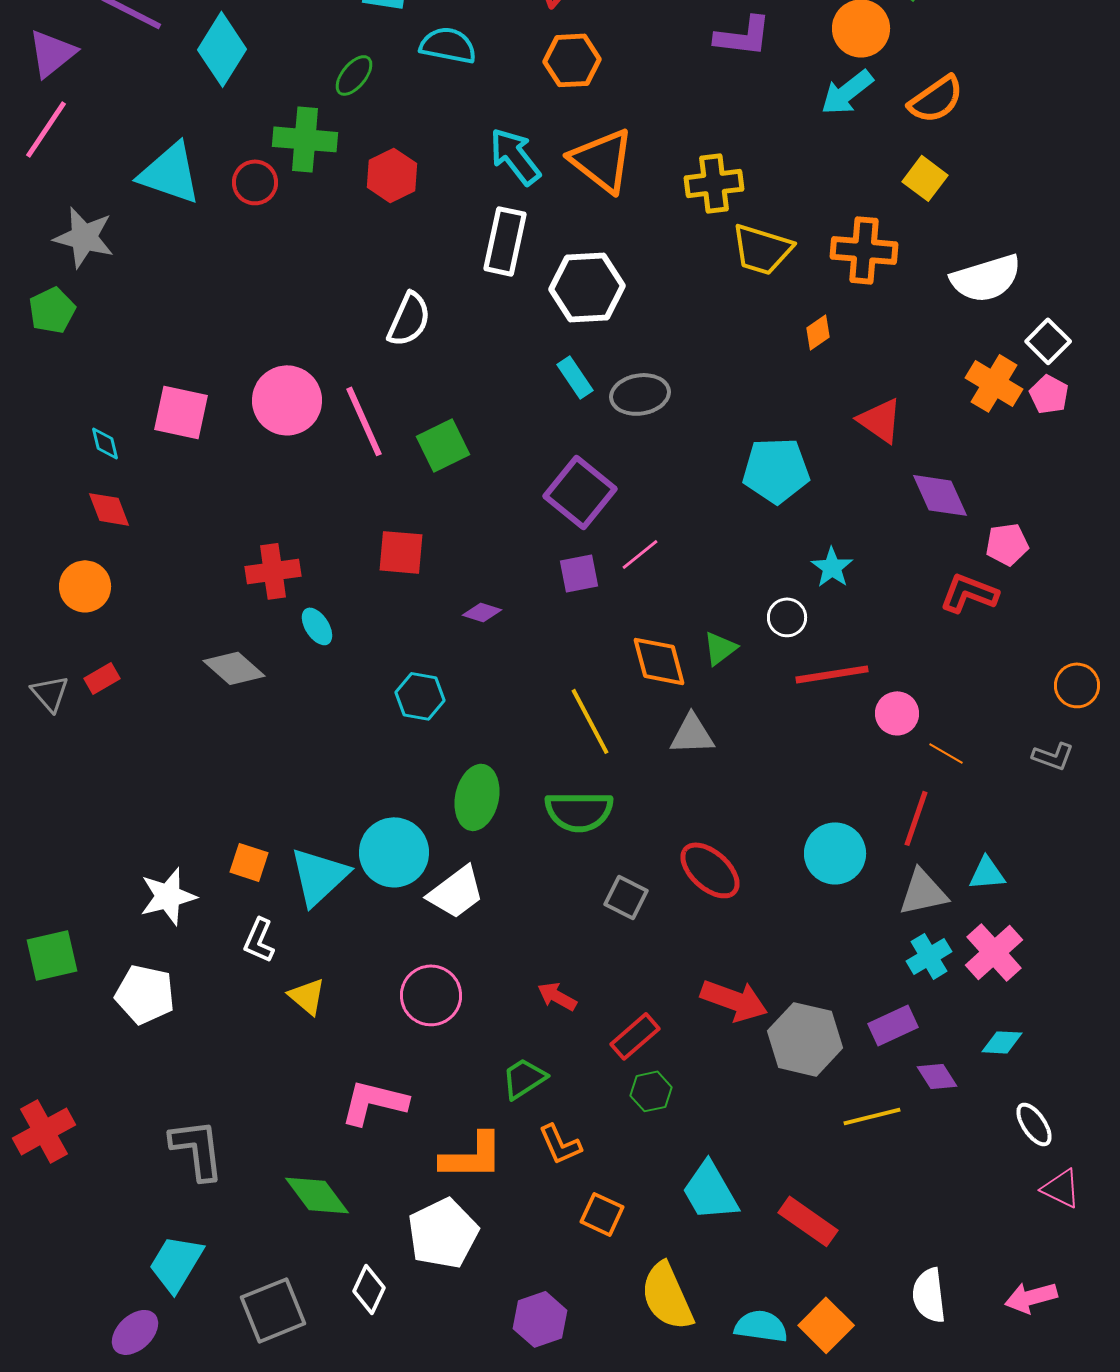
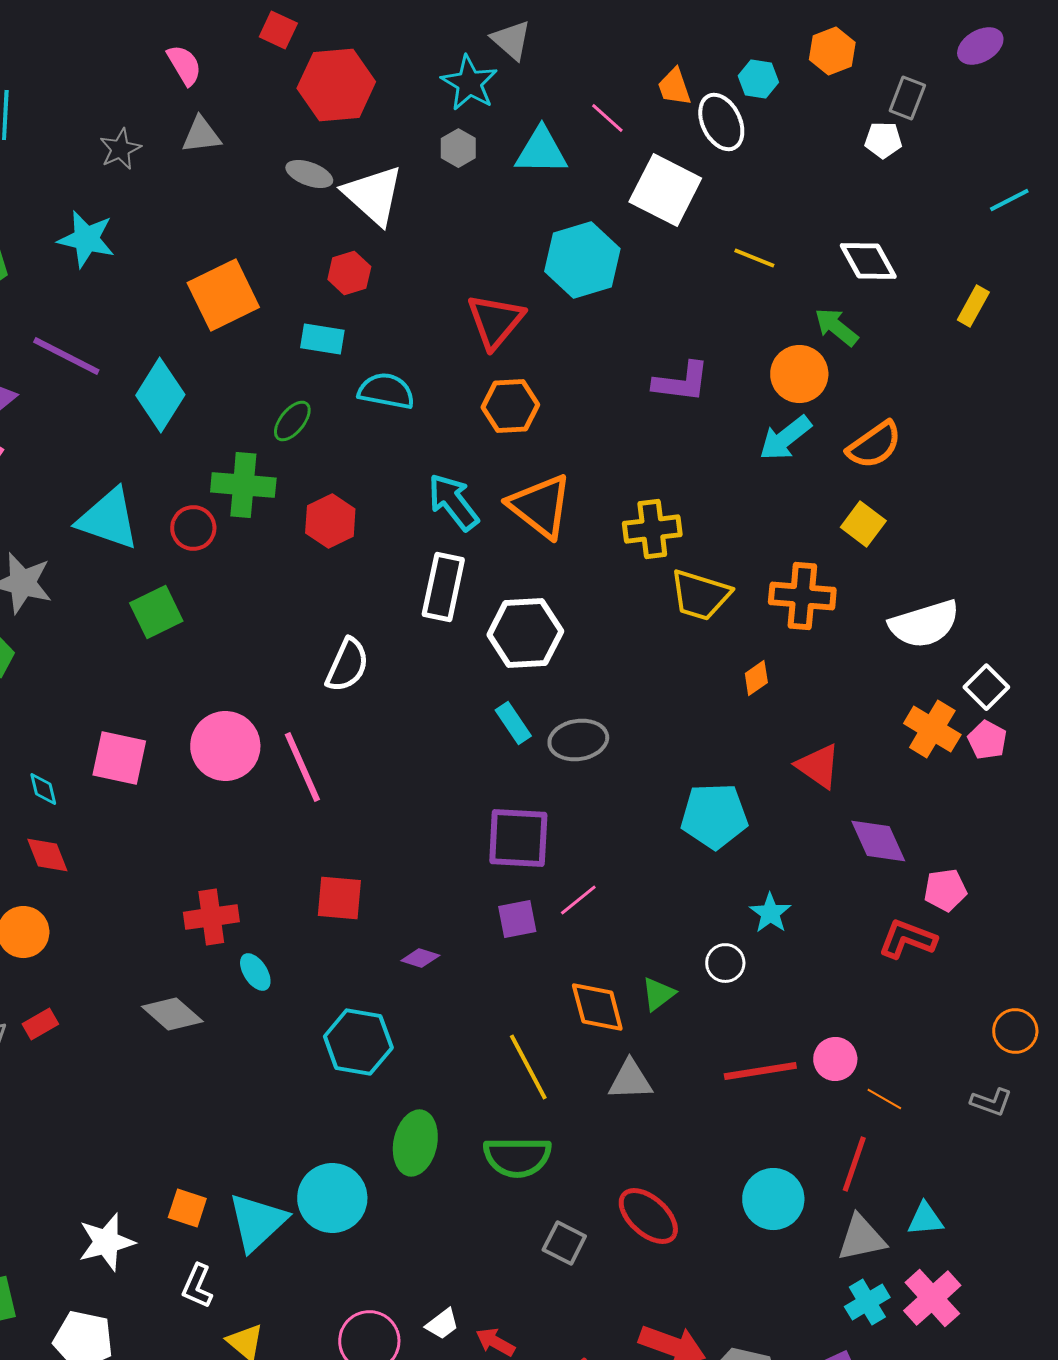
green square: (443, 445) -> (156, 612), moved
purple square: (580, 492) -> (518, 838), turned -36
red line: (832, 674) -> (760, 1071), moved
cyan hexagon: (420, 696) -> (358, 1042), size x1.4
white trapezoid: (456, 892) -> (442, 1324), moved, size x0.6

